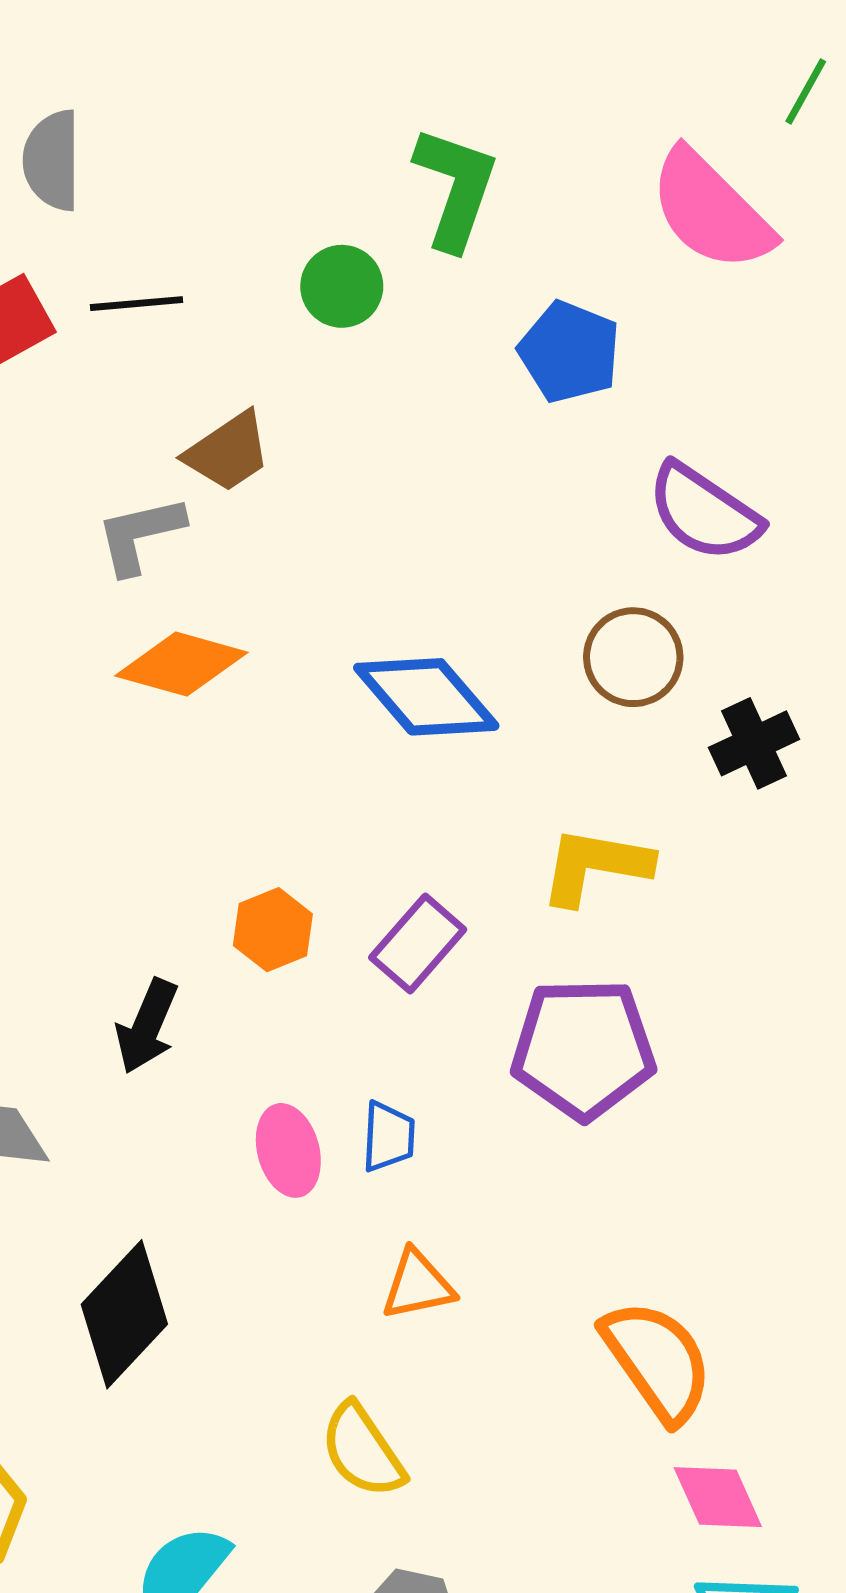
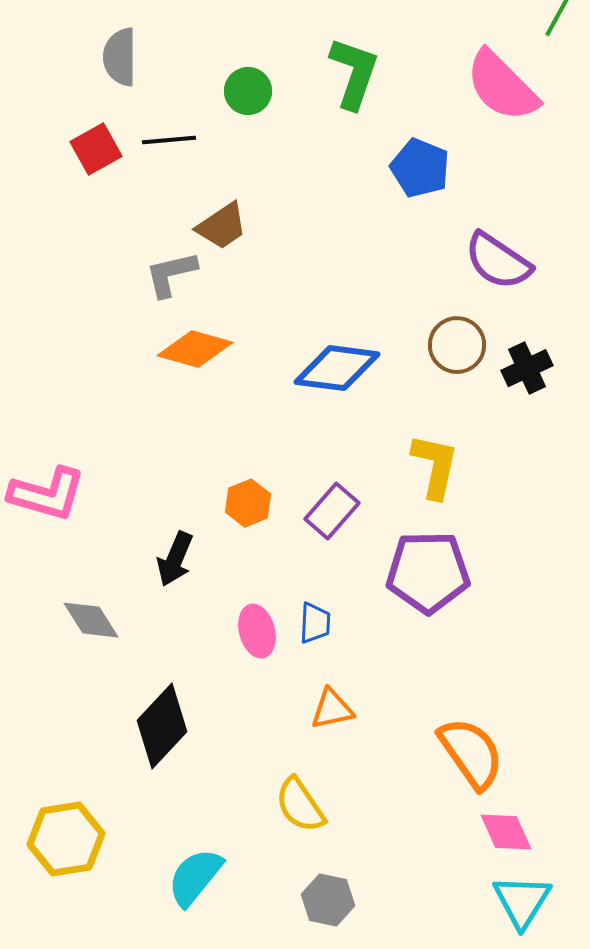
green circle: (342, 286) -> (248, 91), moved
blue diamond: (426, 697) -> (337, 368), turned -42
black cross: (754, 743) -> (527, 368), moved
yellow L-shape: (595, 866) -> (435, 466), turned 92

